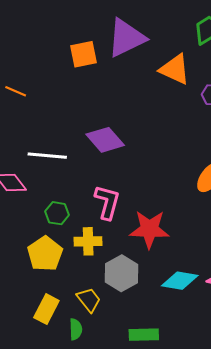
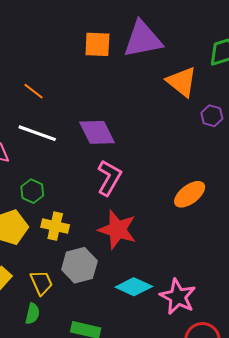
orange line: (16, 91) -> (34, 91), moved
pink L-shape: (107, 202) -> (109, 178), moved
green semicircle: (76, 329) -> (32, 314), moved

